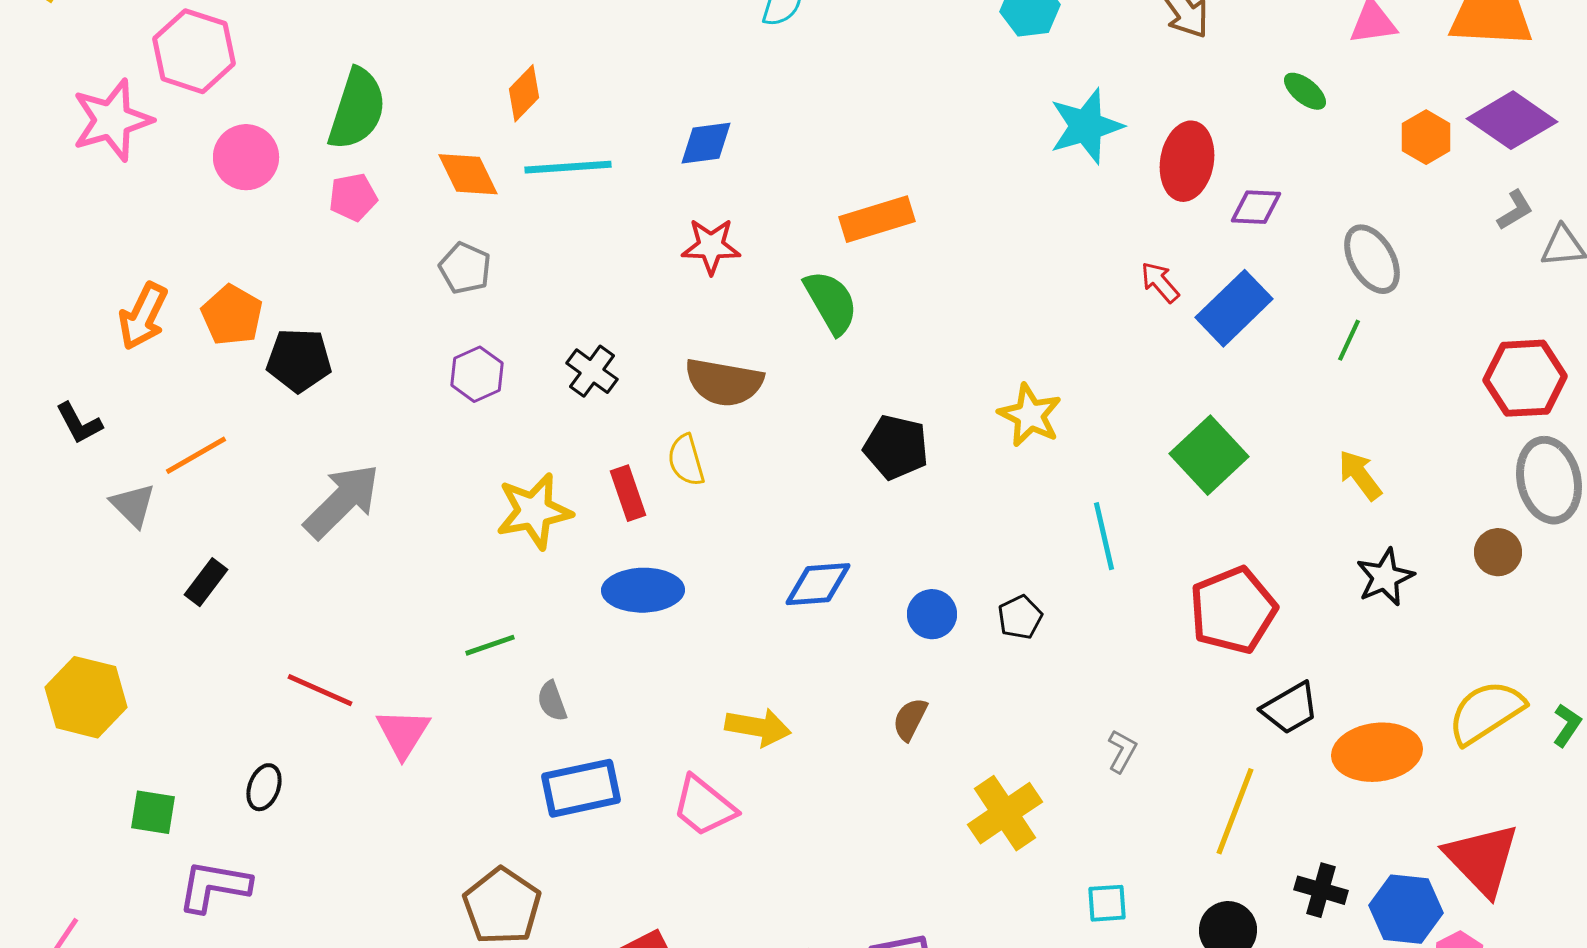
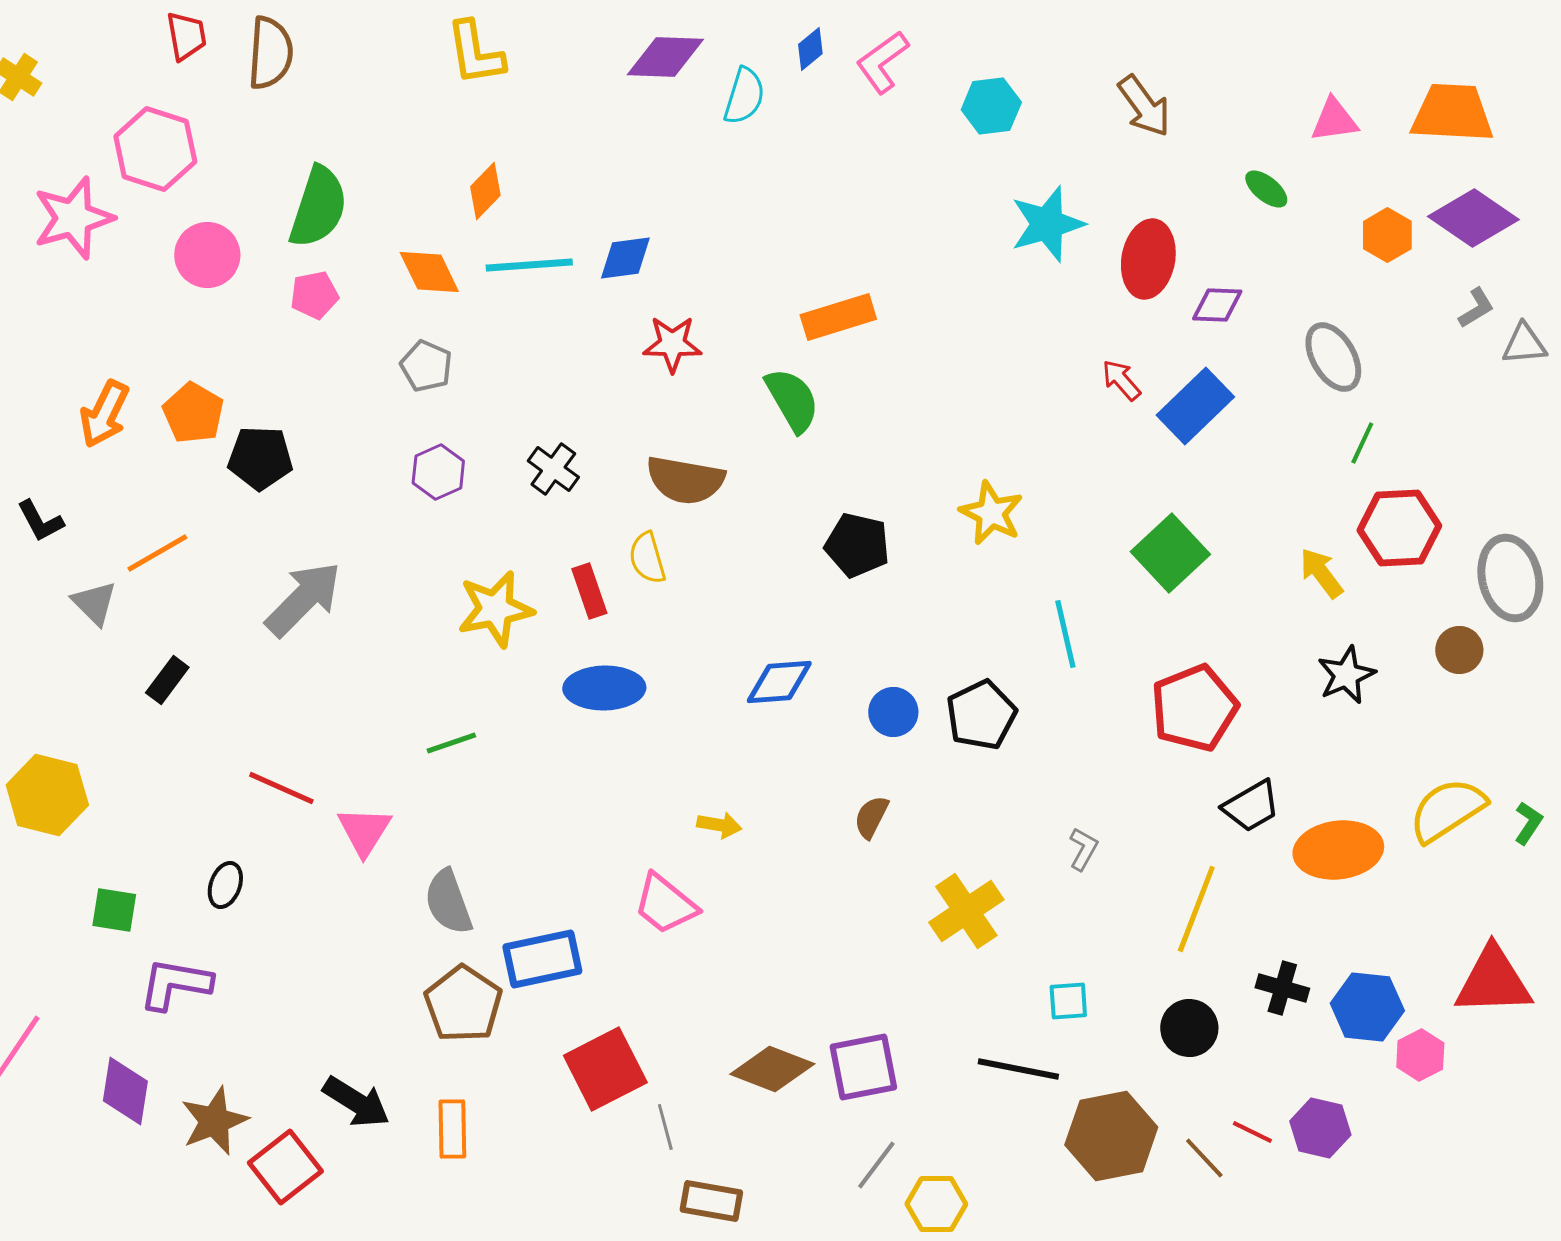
blue diamond: (706, 143) -> (625, 258), moved
green line: (1349, 340) -> (1362, 443), moved
red hexagon: (1525, 378) -> (1399, 528), moved
black pentagon: (1020, 617) -> (981, 715), size x1.6
gray semicircle: (552, 701) -> (448, 902), moved, size x1.6
yellow arrow: (758, 727) -> (719, 825), size x0.7
blue rectangle: (581, 788) -> (542, 959), moved
red triangle: (1482, 859) -> (1493, 981), moved, turned -48

